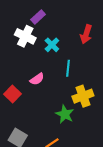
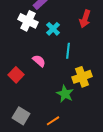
pink semicircle: (37, 79) -> (39, 61), turned -104

